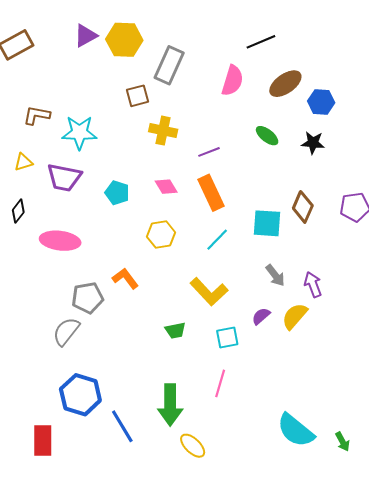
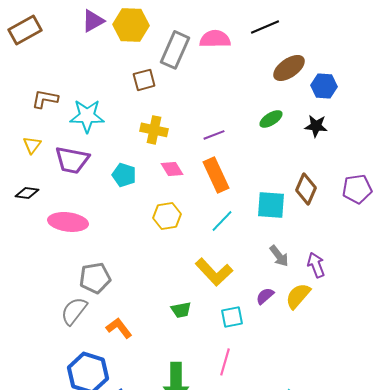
pink semicircle: (232, 81) -> (215, 39), moved, turned -108
yellow cross: (163, 131) -> (154, 130), moved
green ellipse: (267, 136) -> (271, 119), turned -70
yellow triangle: (23, 162) -> (32, 145), turned -36
black diamond: (18, 211) -> (27, 193), turned 60
orange L-shape: (125, 278) -> (119, 328), moved

